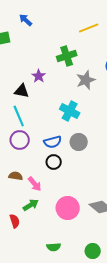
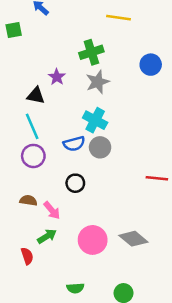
yellow line: (89, 28) -> (119, 18), turned 30
gray star: (86, 80) -> (98, 82), moved
blue semicircle: (53, 142) -> (74, 144), moved
gray circle: (79, 142) -> (100, 147), moved

